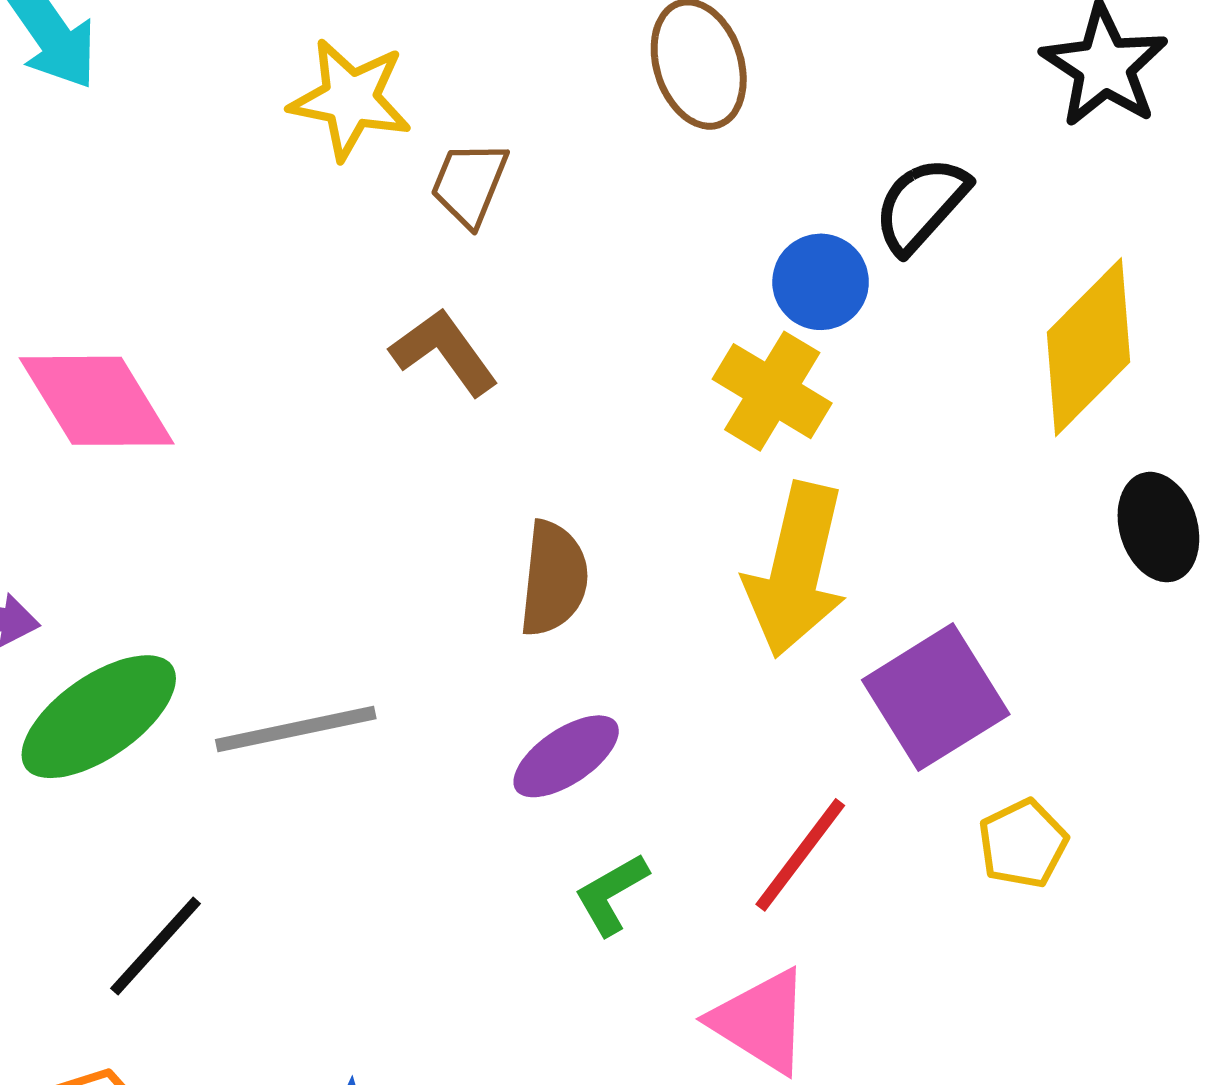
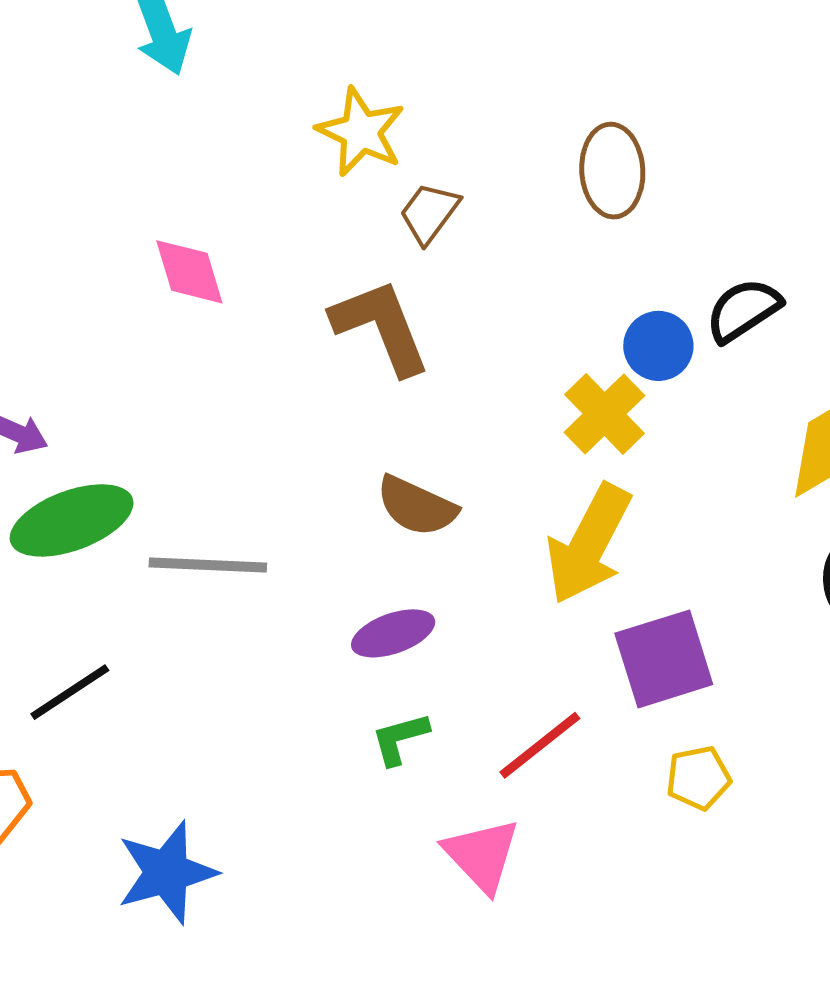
brown L-shape: (444, 352) -> (381, 327), size x1.4
pink diamond: (97, 401) -> (189, 272), moved, size x0.7
brown semicircle: (554, 579) -> (417, 506), turned 94

